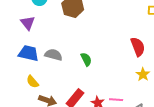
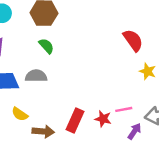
green semicircle: (86, 59) -> (46, 46), moved

